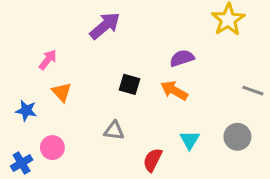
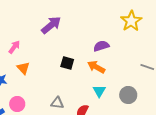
gray triangle: (114, 131) -> (57, 103), moved
gray circle: (237, 137) -> (128, 95), moved
cyan triangle: (190, 140) -> (99, 91), moved

